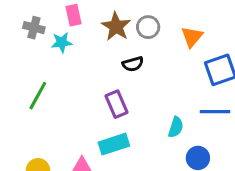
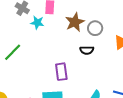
black semicircle: (133, 64) -> (87, 50), moved

